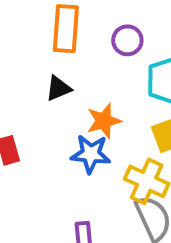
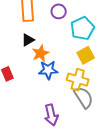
orange star: (104, 121) -> (40, 53), moved

